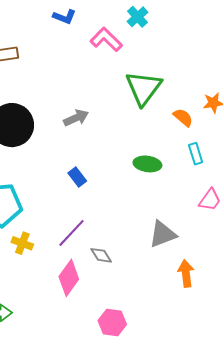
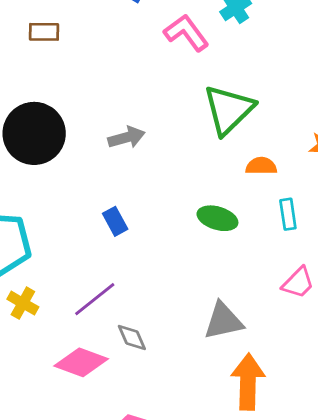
orange semicircle: (183, 117) -> (261, 166), moved, turned -50
orange arrow: (186, 274) -> (248, 382), size x1.4
pink diamond: (69, 278) -> (81, 362), turned 66

